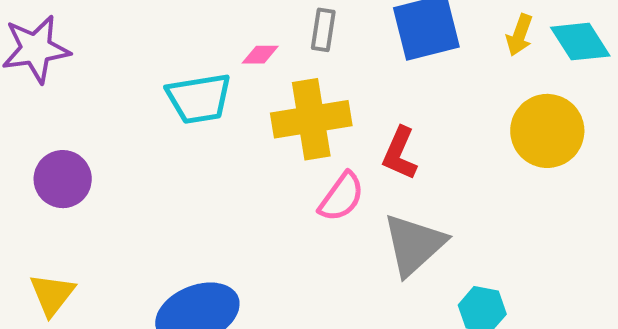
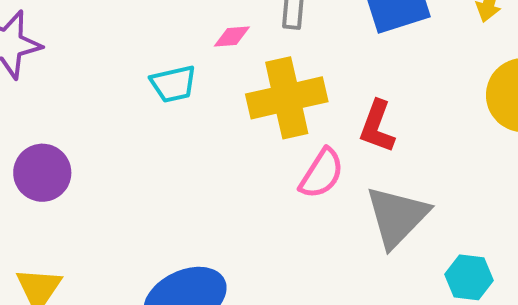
cyan trapezoid: (199, 98) -> (173, 84), size x0.7

